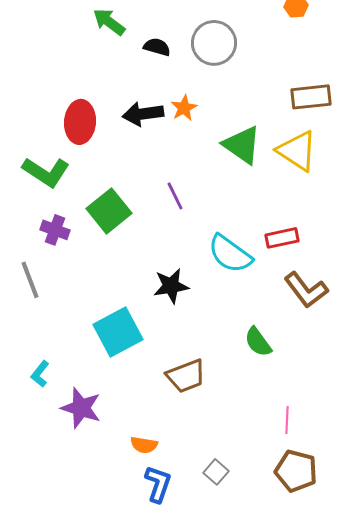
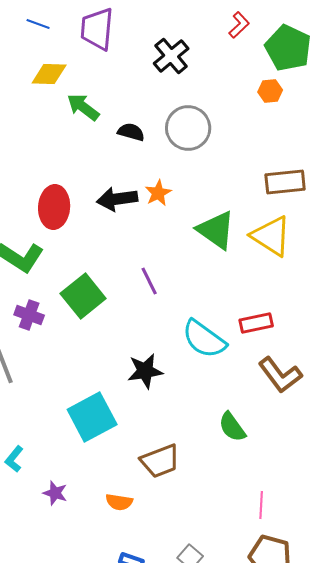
purple star: (81, 408) -> (55, 493), size x0.6
orange semicircle: (144, 445) -> (119, 502), moved

